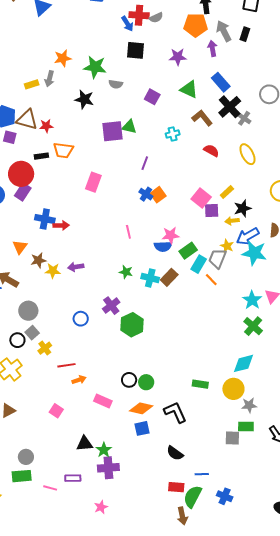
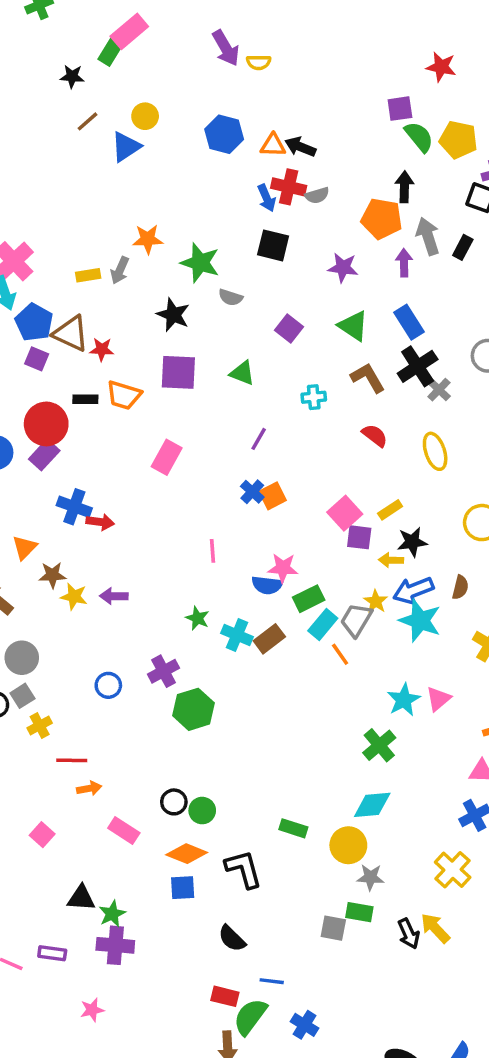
purple square: (113, 131) -> (178, 372), moved
green cross: (253, 326) -> (379, 745), moved

